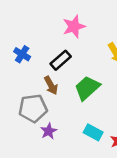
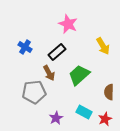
pink star: (74, 26) -> (68, 24), turned -30
purple star: (49, 131) -> (56, 118), moved

